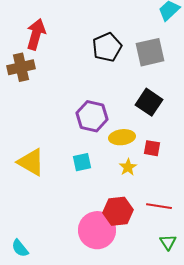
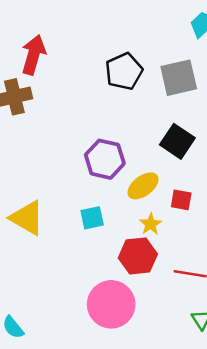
yellow ellipse: (122, 137) -> (143, 186), turned -30
red hexagon: (118, 211) -> (138, 256), moved

